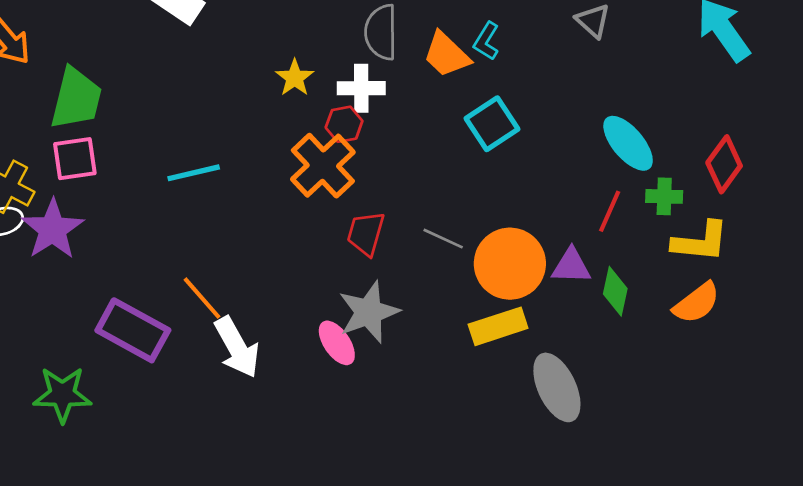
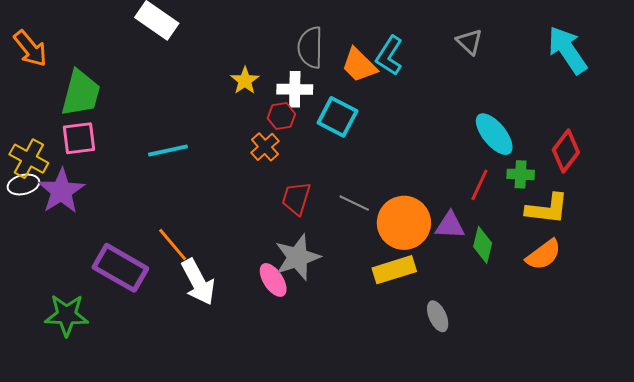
cyan L-shape: (486, 41) -> (389, 56), size x1.4
cyan square: (492, 124) -> (337, 117), moved, turned -30
orange cross: (323, 166) -> (265, 147), size x0.6
gray ellipse: (557, 387) -> (438, 316), size x0.6

